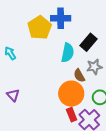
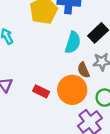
red rectangle: (72, 115) -> (41, 91), moved, turned -48

